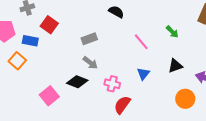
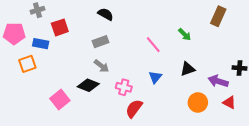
black semicircle: (116, 12) -> (106, 14), moved
red square: (49, 25) -> (60, 27), turned 36
orange square: (17, 61) -> (27, 64), turned 30

